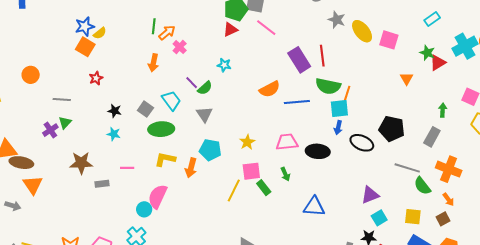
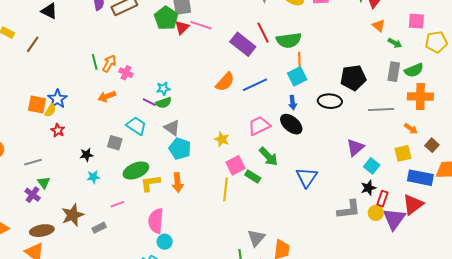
blue star: (85, 26) -> (57, 99), moved
red triangle: (230, 30) -> (182, 27), moved
yellow semicircle: (100, 33) -> (50, 110), moved
orange arrow: (153, 63) -> (107, 96), turned 78
cyan star: (224, 65) -> (163, 89), moved
orange triangle: (407, 79) -> (379, 26), moved
green semicircle: (328, 86) -> (289, 40), moved
green semicircle: (205, 88) -> (164, 103), turned 42
green arrow: (443, 110) -> (395, 43), turned 136
blue arrow: (338, 128) -> (293, 103), moved
green ellipse: (161, 129) -> (136, 171), moved
cyan pentagon: (210, 150) -> (180, 149), moved, turned 30
black ellipse: (318, 151) -> (291, 124), turned 55
brown ellipse: (21, 163) -> (42, 231), moved
green arrow: (285, 174) -> (268, 157), size x1.5
green semicircle: (422, 186) -> (414, 70), moved, turned -54
orange arrow: (448, 200) -> (411, 129), moved
blue triangle: (314, 207) -> (307, 177), turned -40
cyan circle: (144, 209) -> (165, 242), moved

